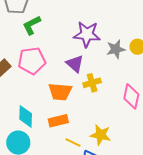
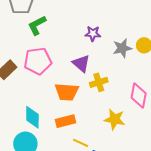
purple star: (87, 34) -> (93, 34), size x0.6
yellow star: (101, 135) -> (115, 119), moved

